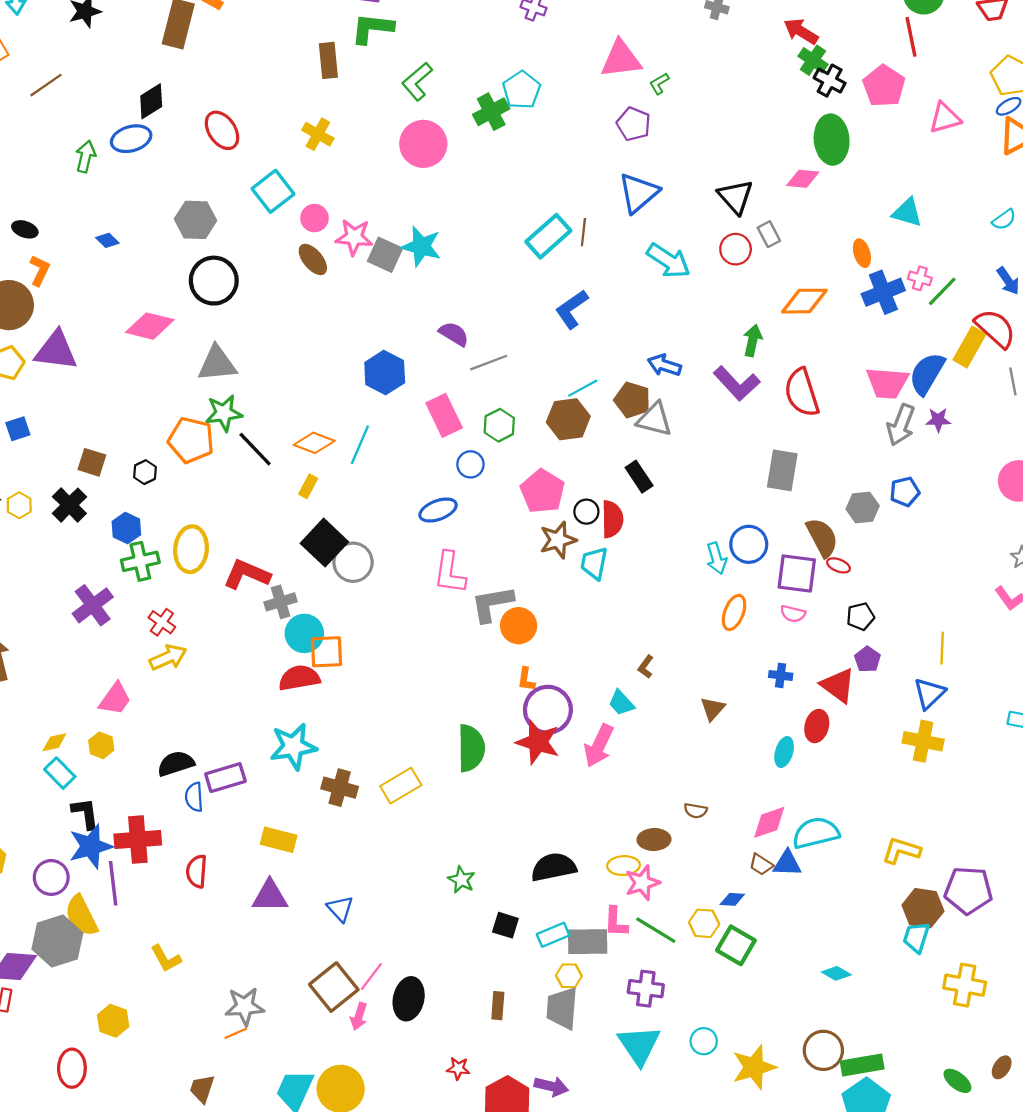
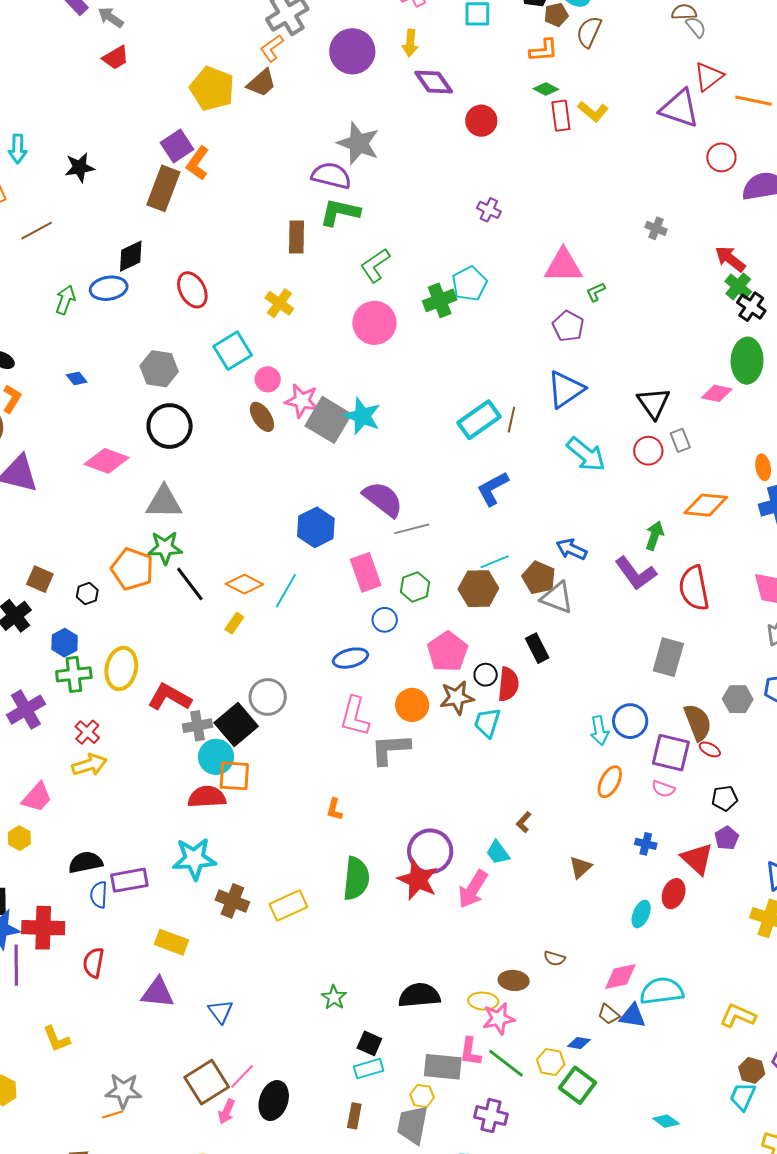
gray square: (385, 255) -> (328, 420), size x1.4
purple semicircle: (454, 334) -> (383, 499), size x1.5
black square: (324, 543) -> (236, 725), moved
orange circle: (519, 626) -> (412, 705), moved
orange L-shape: (526, 679) -> (334, 809), moved
brown hexagon: (923, 908) -> (752, 1070), size x0.7
cyan rectangle: (553, 935) -> (369, 1069), moved

